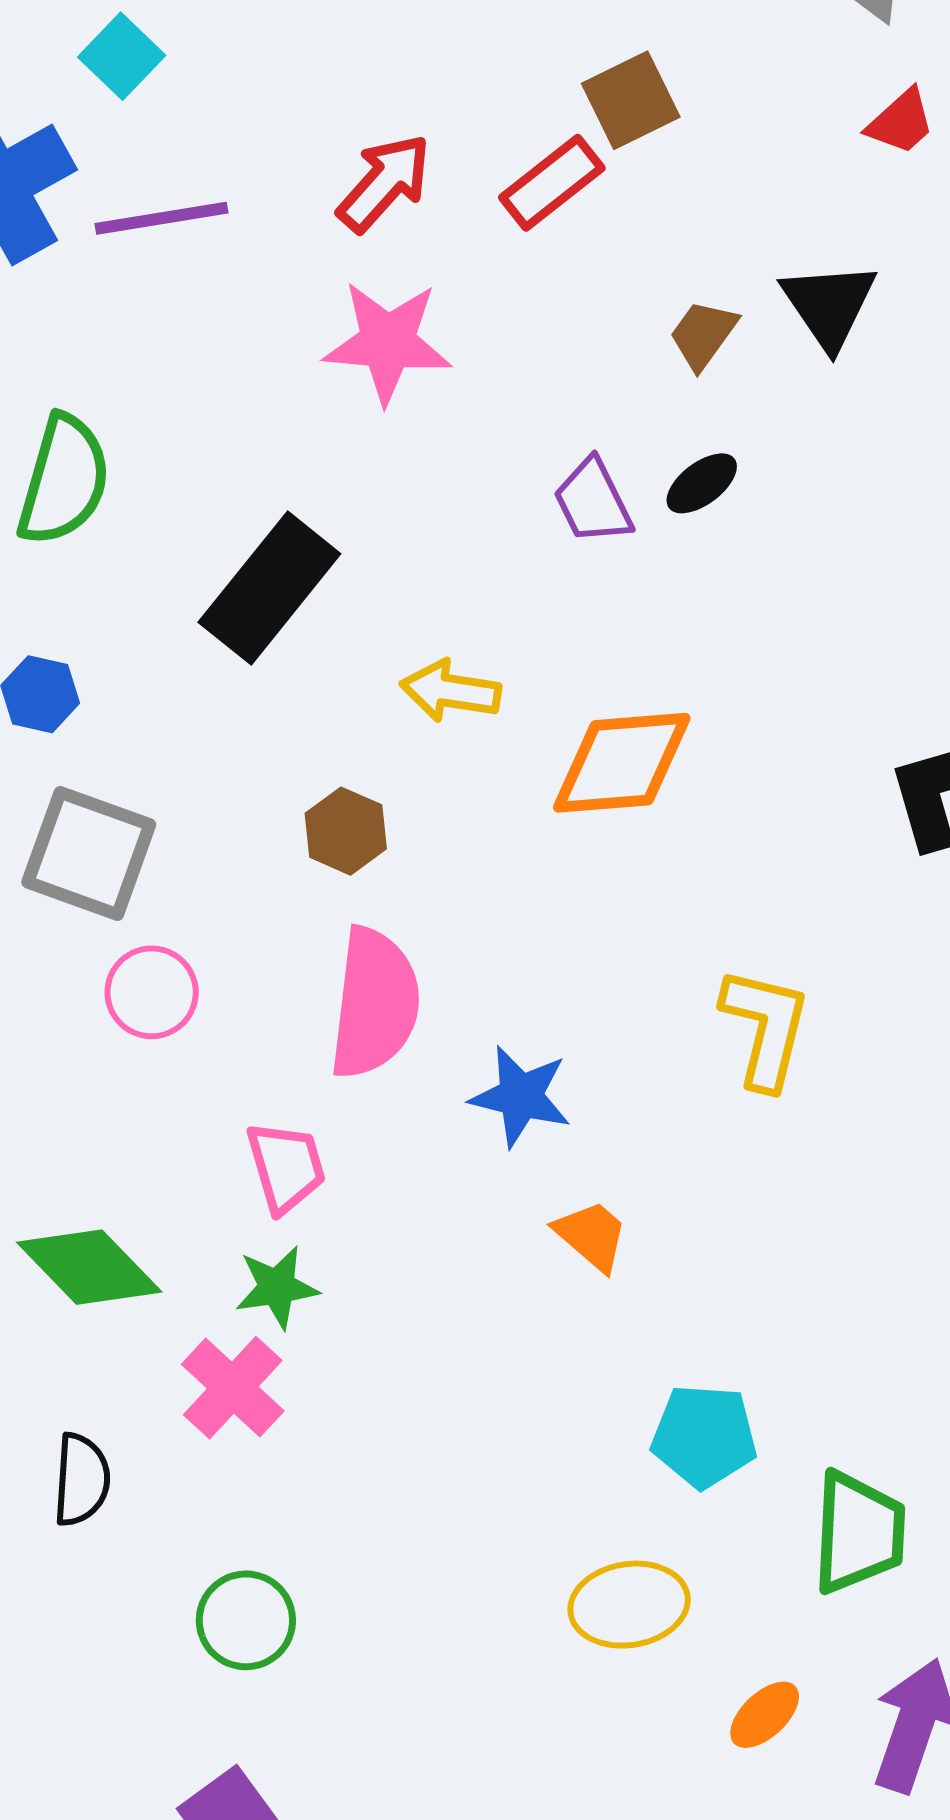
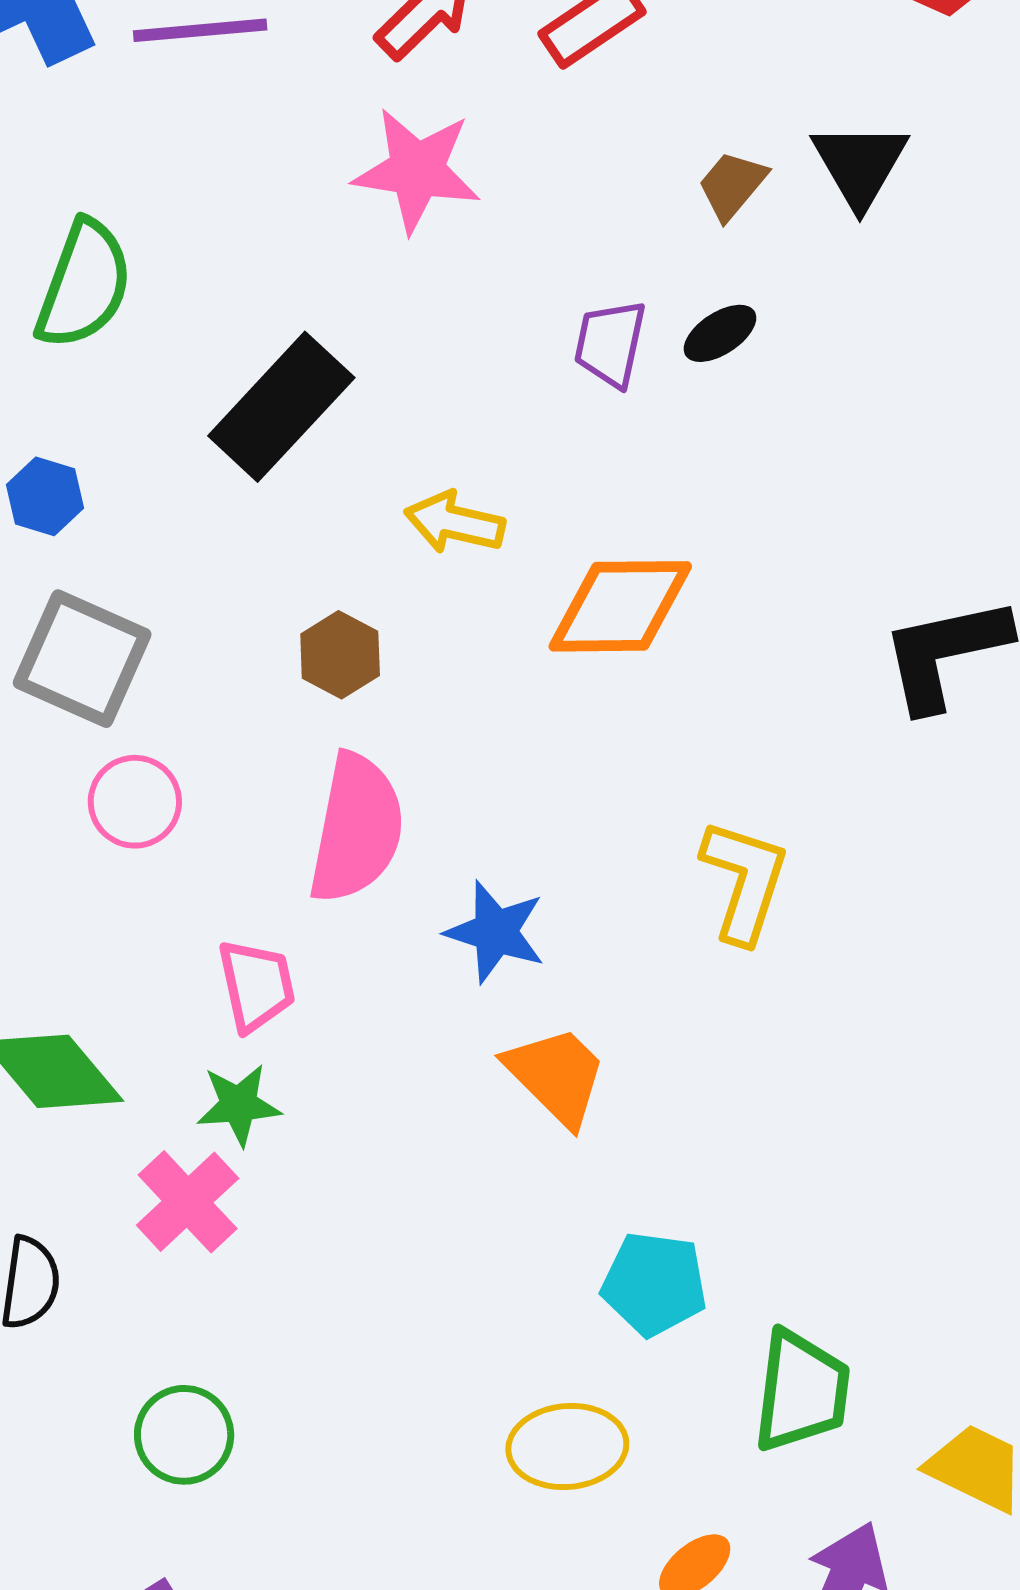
purple trapezoid: (593, 501) -> (610, 343), turned 34
orange trapezoid: (591, 1235) -> (556, 1076), size x1.4

